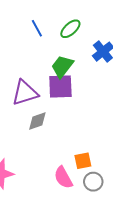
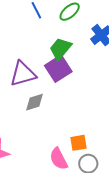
purple square: (60, 86) -> (58, 69), turned -32

